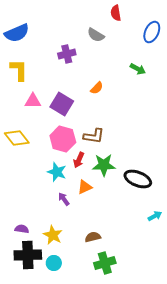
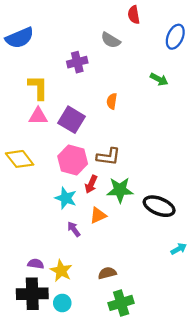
yellow L-shape: (19, 70) -> (38, 87), moved
orange semicircle: (97, 88) -> (112, 101), turned 144
purple semicircle: (22, 229) -> (36, 264), moved

